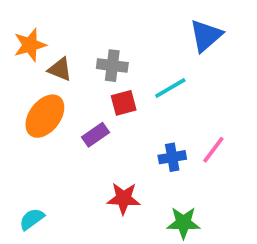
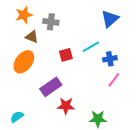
orange star: (30, 45) -> (24, 15), moved
gray cross: (112, 66) -> (51, 22), moved
purple rectangle: (95, 135) -> (51, 87), moved, size x1.5
blue cross: (172, 157) -> (110, 59), moved

